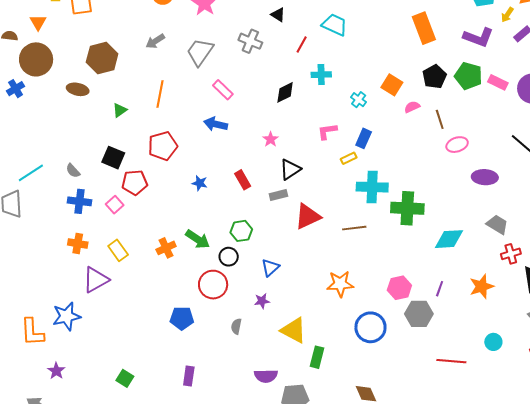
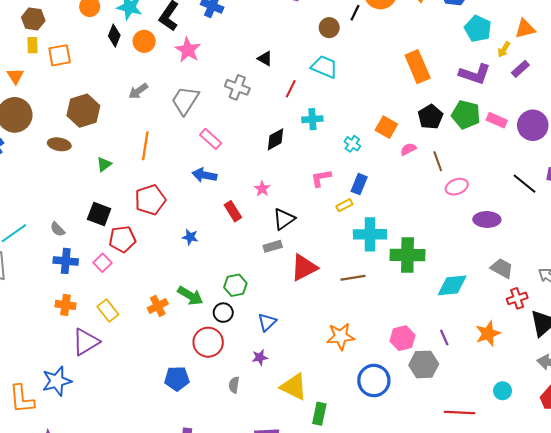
red rectangle: (243, 180) -> (233, 211), moved
purple line: (440, 289) -> (444, 337), turned -42

